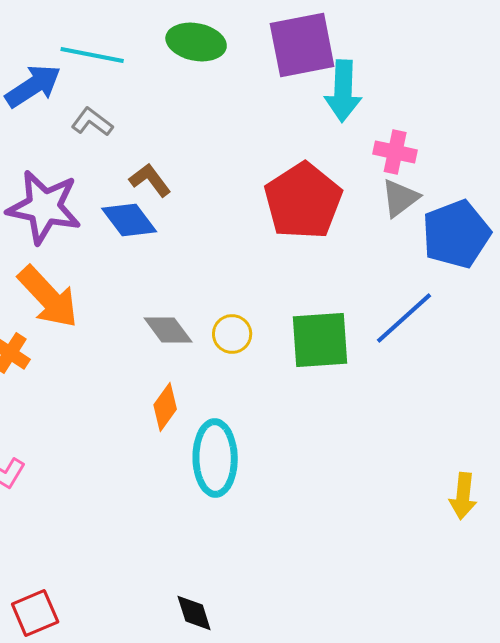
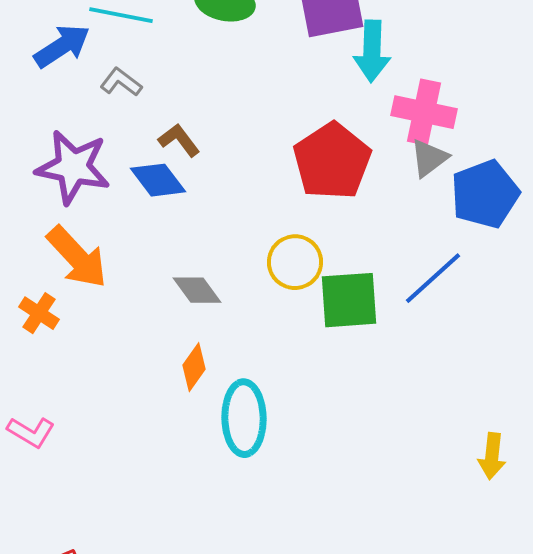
pink cross: (395, 152) -> (424, 112), size x1.5
yellow circle: (232, 334) -> (295, 262), moved, size x1.4

